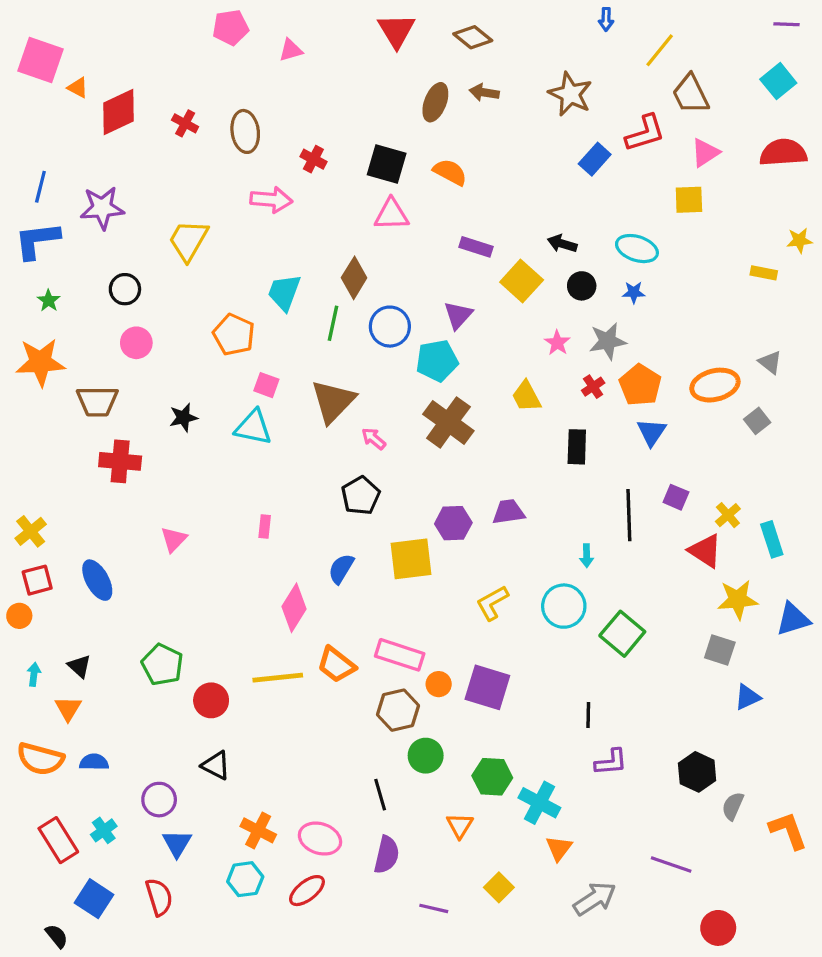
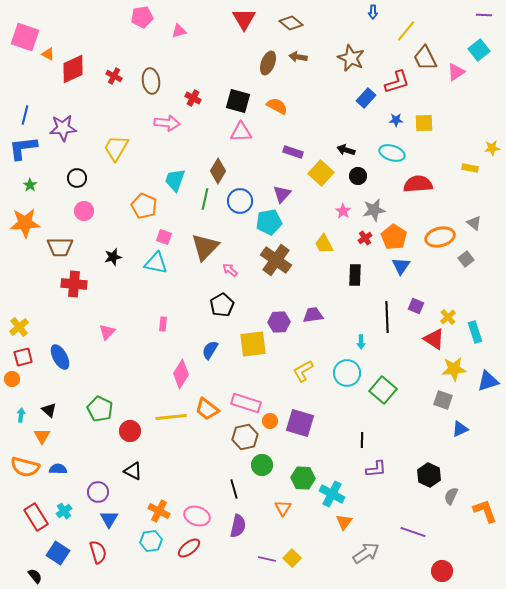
pink triangle: (705, 153) -> (456, 72), moved
red semicircle: (783, 153) -> (418, 184), moved
blue star: (634, 292) -> (396, 120), moved
yellow square: (499, 887) -> (292, 558), moved

